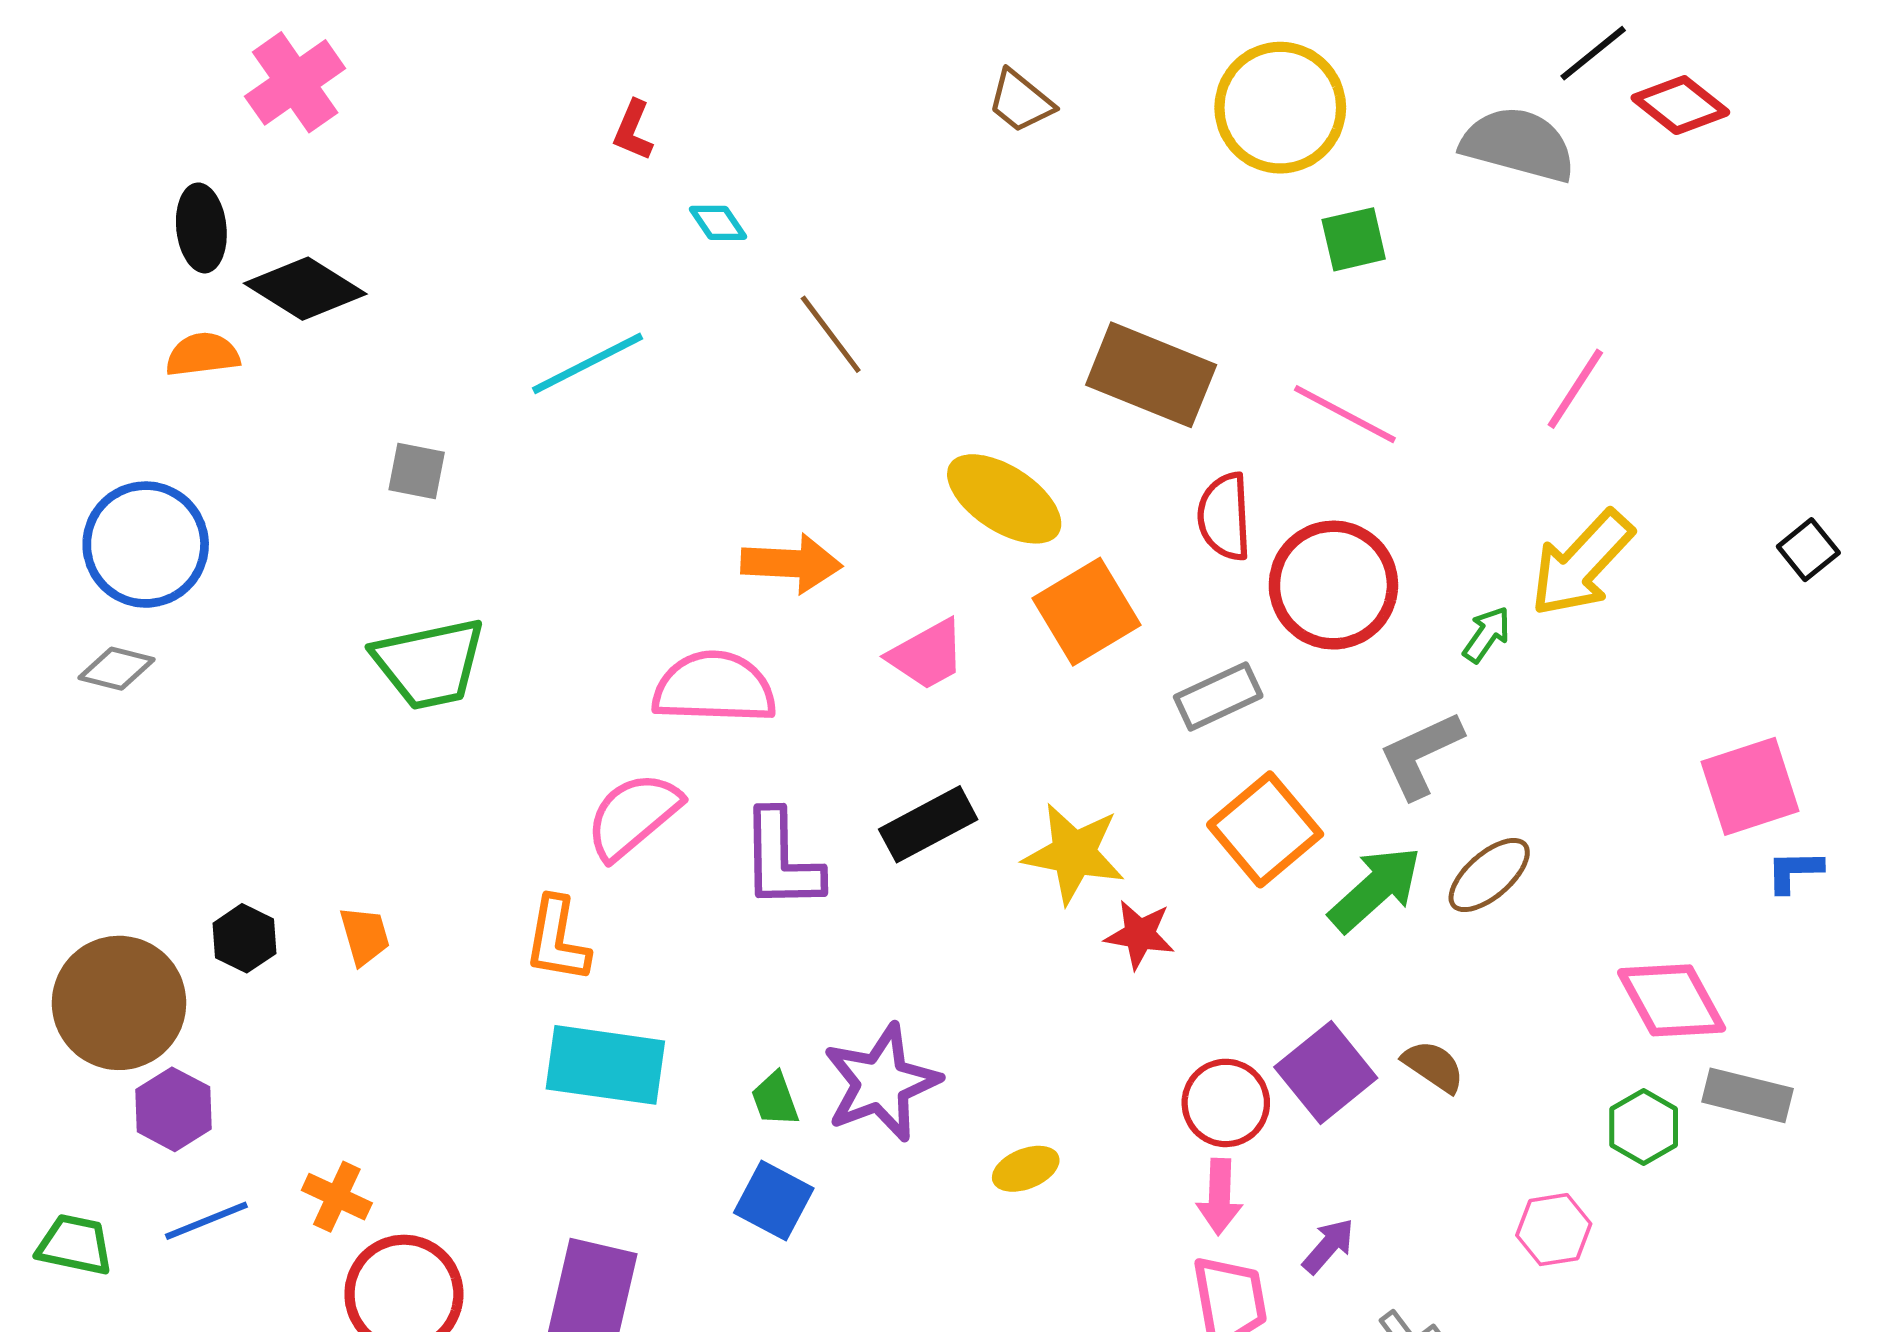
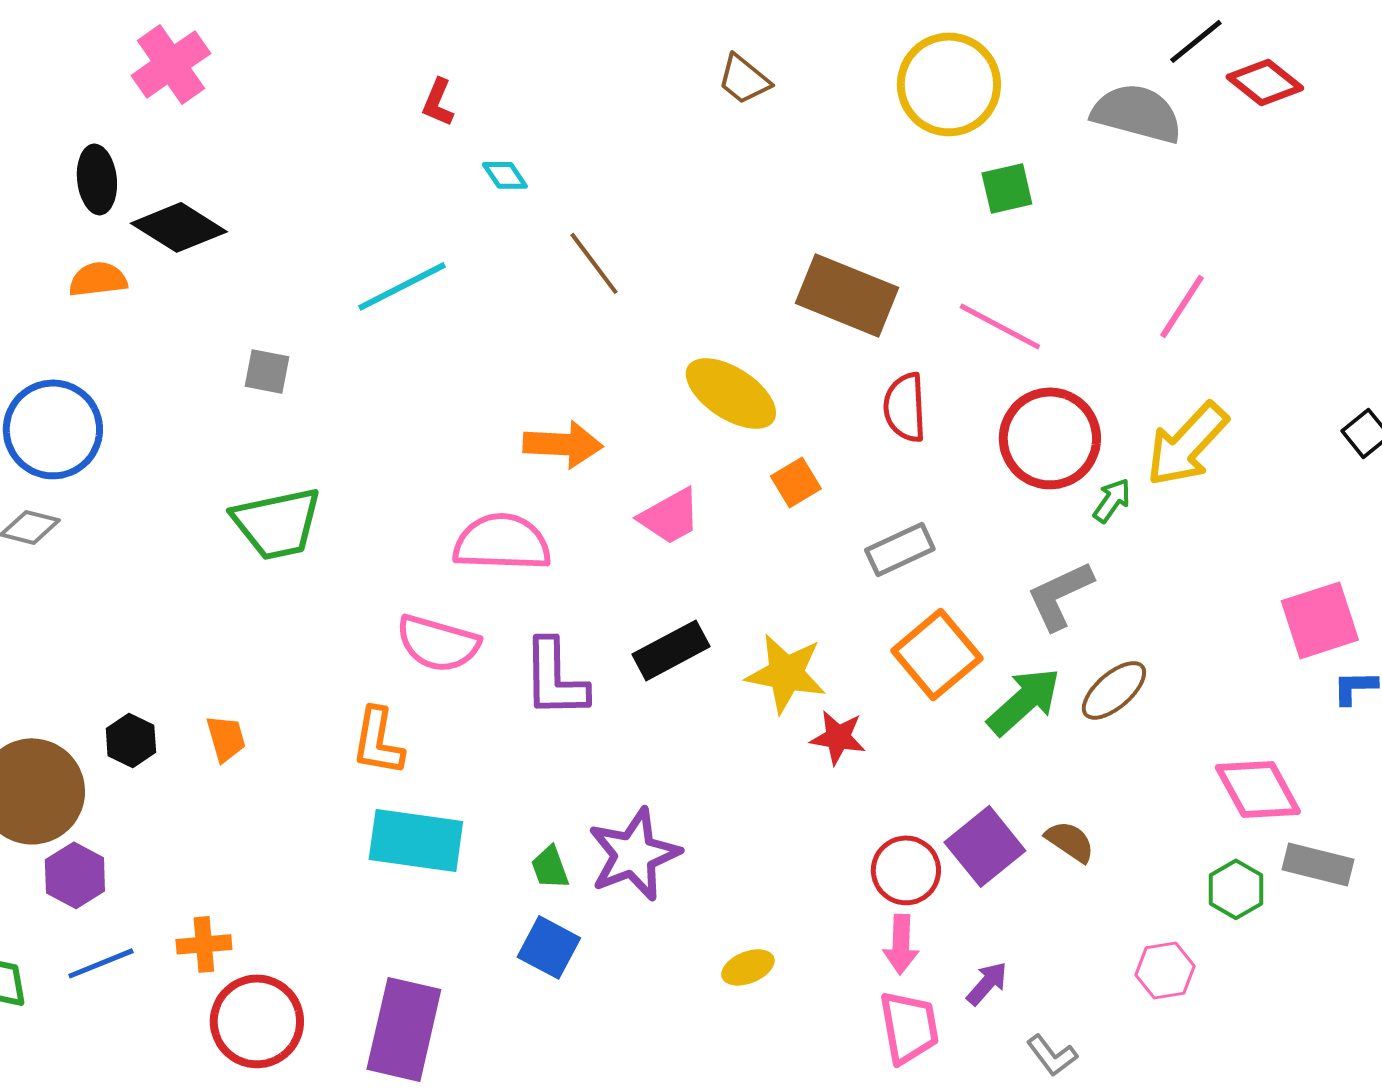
red circle: (1333, 585) -> (1050, 438), moved
orange square: (1086, 612) -> (796, 482), size x0.6
pink semicircle: (633, 815) -> (438, 643), turned -124
yellow ellipse: (1026, 1169) -> (748, 967), moved
orange cross: (337, 1197) -> (204, 944), turned -30

